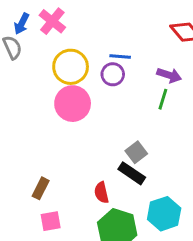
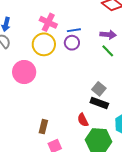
pink cross: (52, 21) -> (48, 22), moved
green line: (163, 99) -> (108, 51), turned -48
pink circle: (73, 104) -> (24, 72), moved

